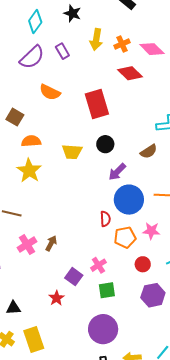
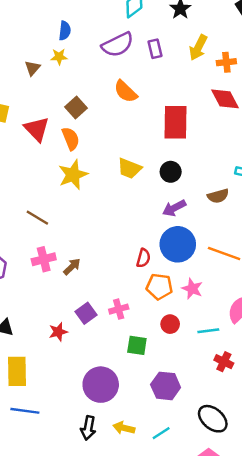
orange semicircle: (31, 141) -> (71, 139), moved, turned 54
green square: (107, 290) -> (137, 345), moved
purple hexagon: (153, 295) -> (166, 386), moved

